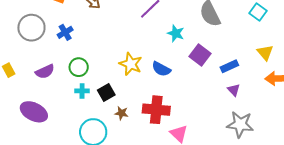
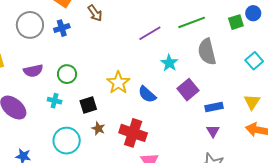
blue cross: (65, 32) -> (62, 28), moved
cyan cross: (82, 91) -> (55, 101), moved

